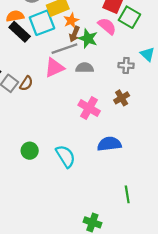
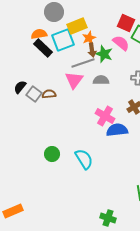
brown arrow: (74, 34) -> (92, 50), turned -32
pink triangle: (54, 68) -> (74, 80), turned -30
brown semicircle: (26, 83) -> (49, 94), turned -128
blue semicircle: (109, 144) -> (117, 130), moved

